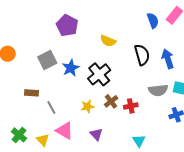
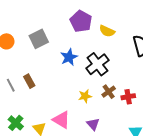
purple pentagon: (67, 26) -> (81, 21), moved
gray square: (47, 60) -> (39, 39), moved
brown rectangle: (31, 93) -> (29, 81), turned 56
gray line: (51, 107) -> (11, 85), moved

